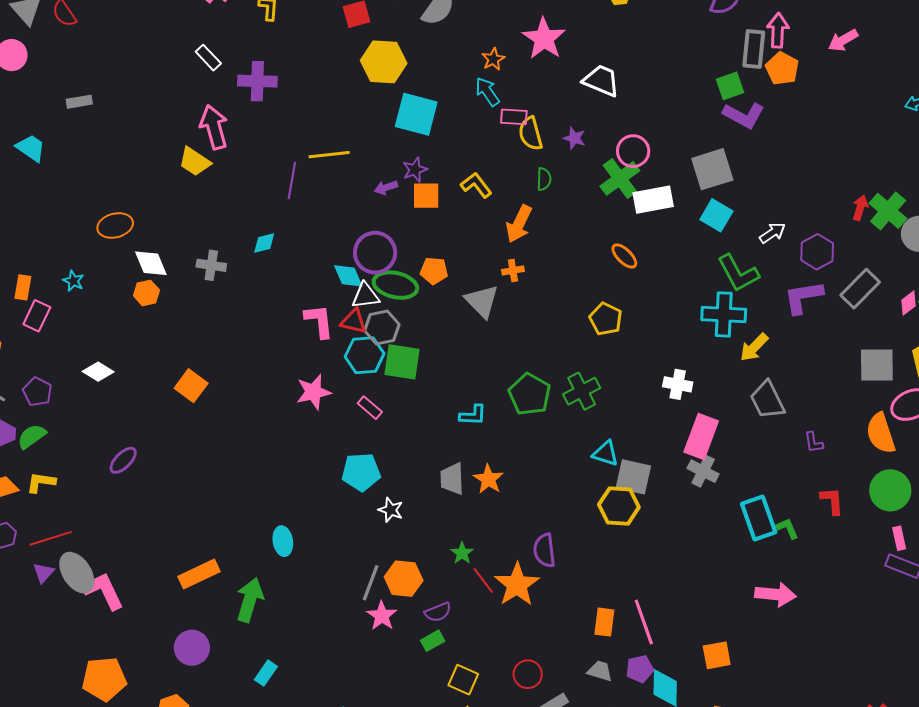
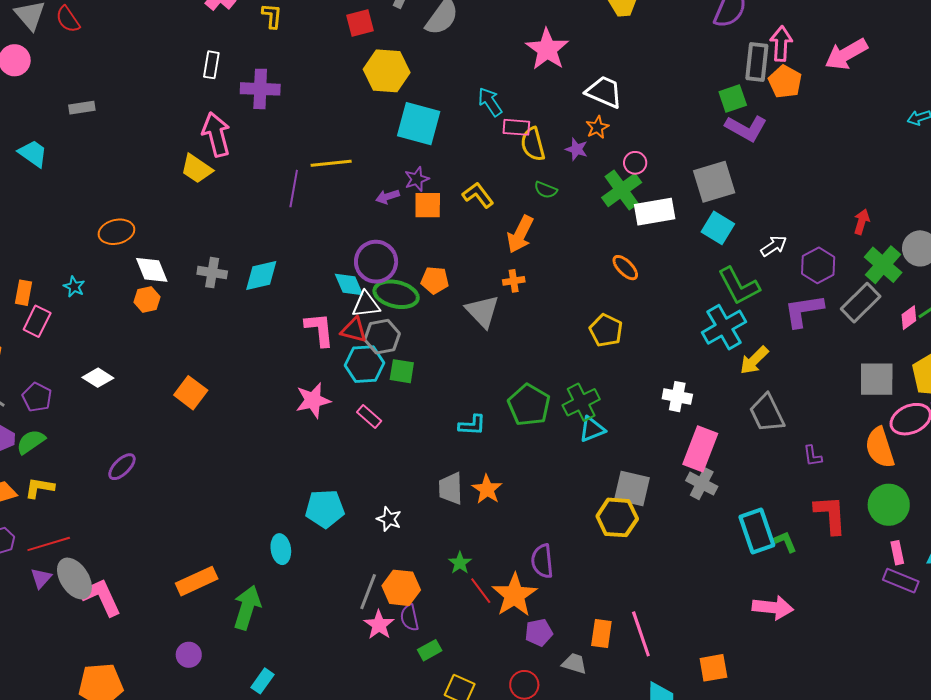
pink arrow: (843, 40) -> (846, 54), size x1.4
white rectangle: (208, 58) -> (211, 65), turned 52
orange star: (493, 59) -> (597, 127), moved
pink circle: (633, 151) -> (635, 163), size x0.7
green semicircle: (544, 179) -> (546, 190), turned 110
green cross: (888, 211) -> (883, 265), moved
cyan diamond: (264, 243) -> (261, 275), moved, size x1.5
cyan cross: (724, 314) -> (724, 327), turned -33
green square: (402, 362) -> (402, 371), size x0.7
cyan triangle: (606, 453) -> (592, 429), moved, turned -40
cyan pentagon: (361, 472) -> (325, 509), moved
red L-shape: (832, 501) -> (830, 515), size x1.4
purple semicircle: (438, 612) -> (410, 618), moved, turned 100
purple circle: (192, 648) -> (189, 655), size x0.7
purple pentagon: (640, 669) -> (539, 632), moved
gray trapezoid: (600, 671) -> (574, 664), moved

